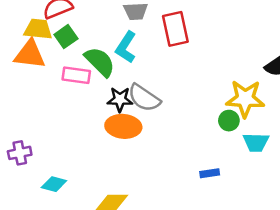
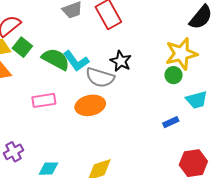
cyan L-shape: (126, 47) -> (76, 61), moved, turned -52
pink rectangle: (76, 75) -> (44, 100), moved
black star: (120, 99) -> (121, 61), moved, turned -30
cyan trapezoid: (256, 142) -> (197, 100), moved

